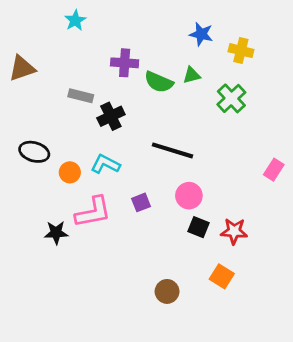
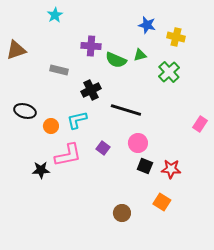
black cross: (111, 116) -> (91, 90), moved
cyan L-shape: (105, 164) -> (77, 120), turned -40
purple square: (141, 202) -> (103, 148), turned -32

